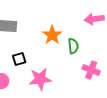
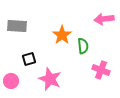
pink star: (40, 79) -> (50, 79), turned 30

